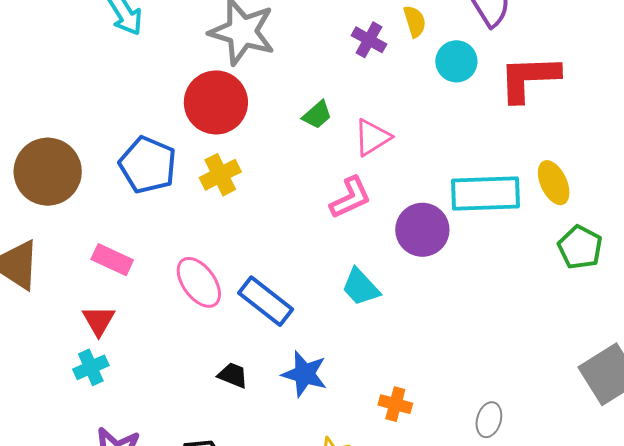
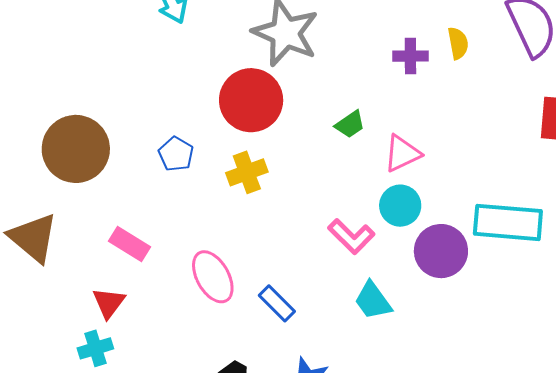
purple cross: (369, 40) -> (410, 56), turned -36
cyan circle: (456, 61) -> (400, 206), moved
blue pentagon: (148, 165) -> (176, 154), size x0.6
pink L-shape: (350, 198) -> (351, 236), moved, turned 63
blue rectangle: (266, 301) -> (277, 303), size x0.7

